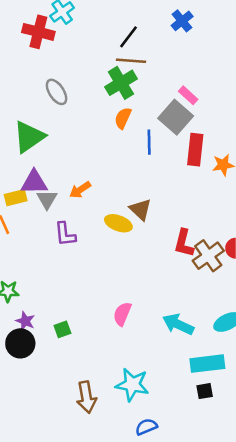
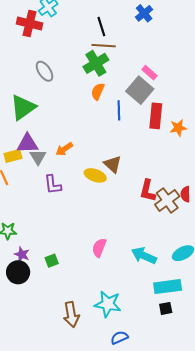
black line: (129, 37) -> (101, 27), turned -54

